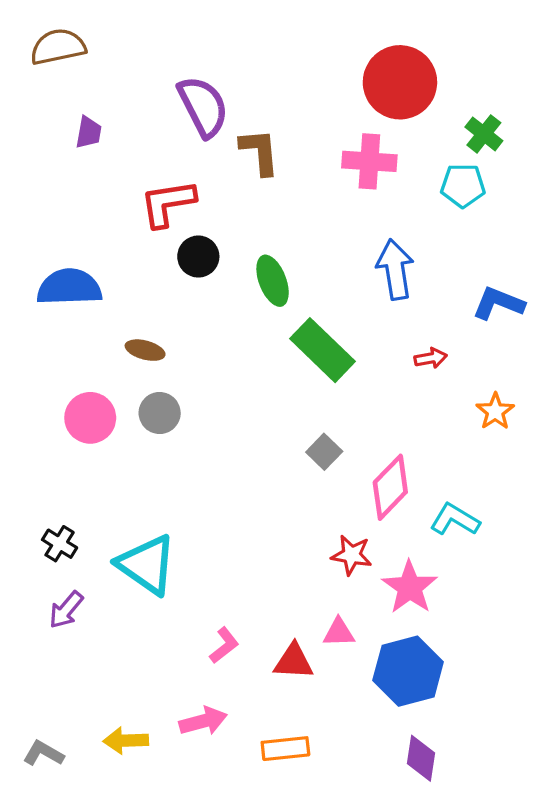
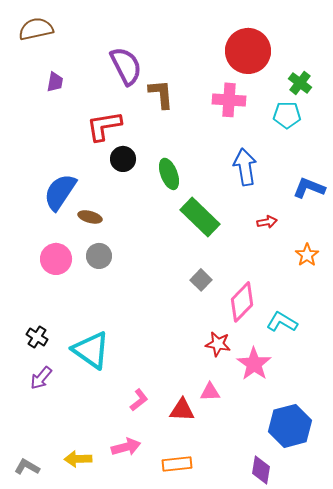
blue semicircle: (69, 287) -> (60, 192), moved, turned -54
blue hexagon: (408, 671) -> (290, 426), moved

